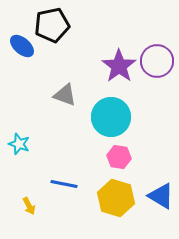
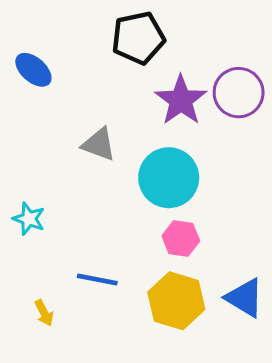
black pentagon: (52, 25) -> (138, 38), moved

